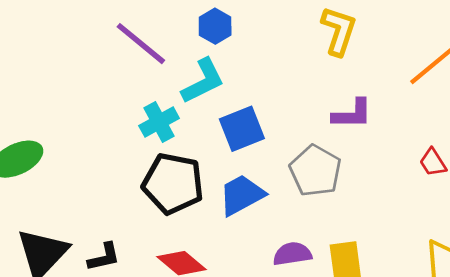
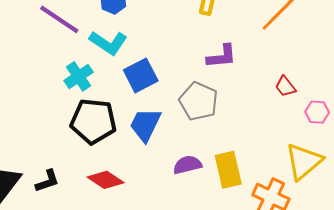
cyan L-shape: (203, 81) -> (108, 43), turned 66
blue trapezoid: (242, 195) -> (145, 125), turned -30

